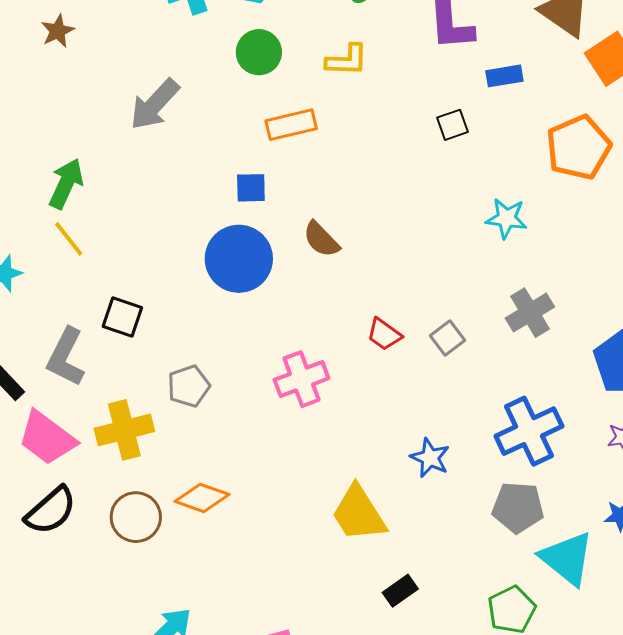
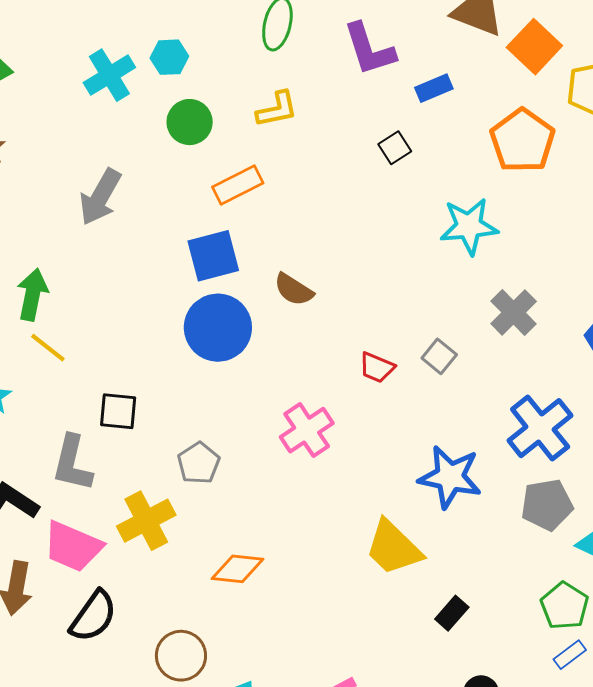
blue square: (251, 188) -> (213, 256), size x1.6
cyan star: (506, 218) -> (469, 226), size x1.4
blue star: (430, 458) -> (450, 477), size x1.6
brown circle: (136, 517) -> (181, 656), moved

